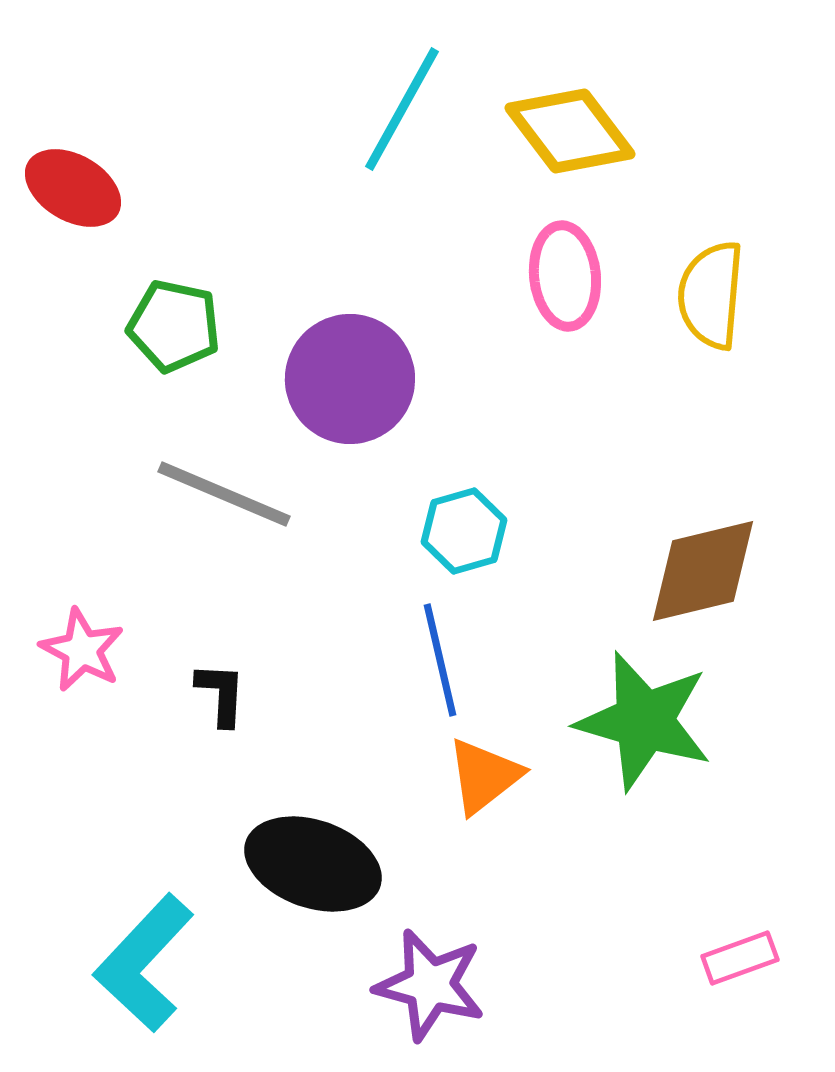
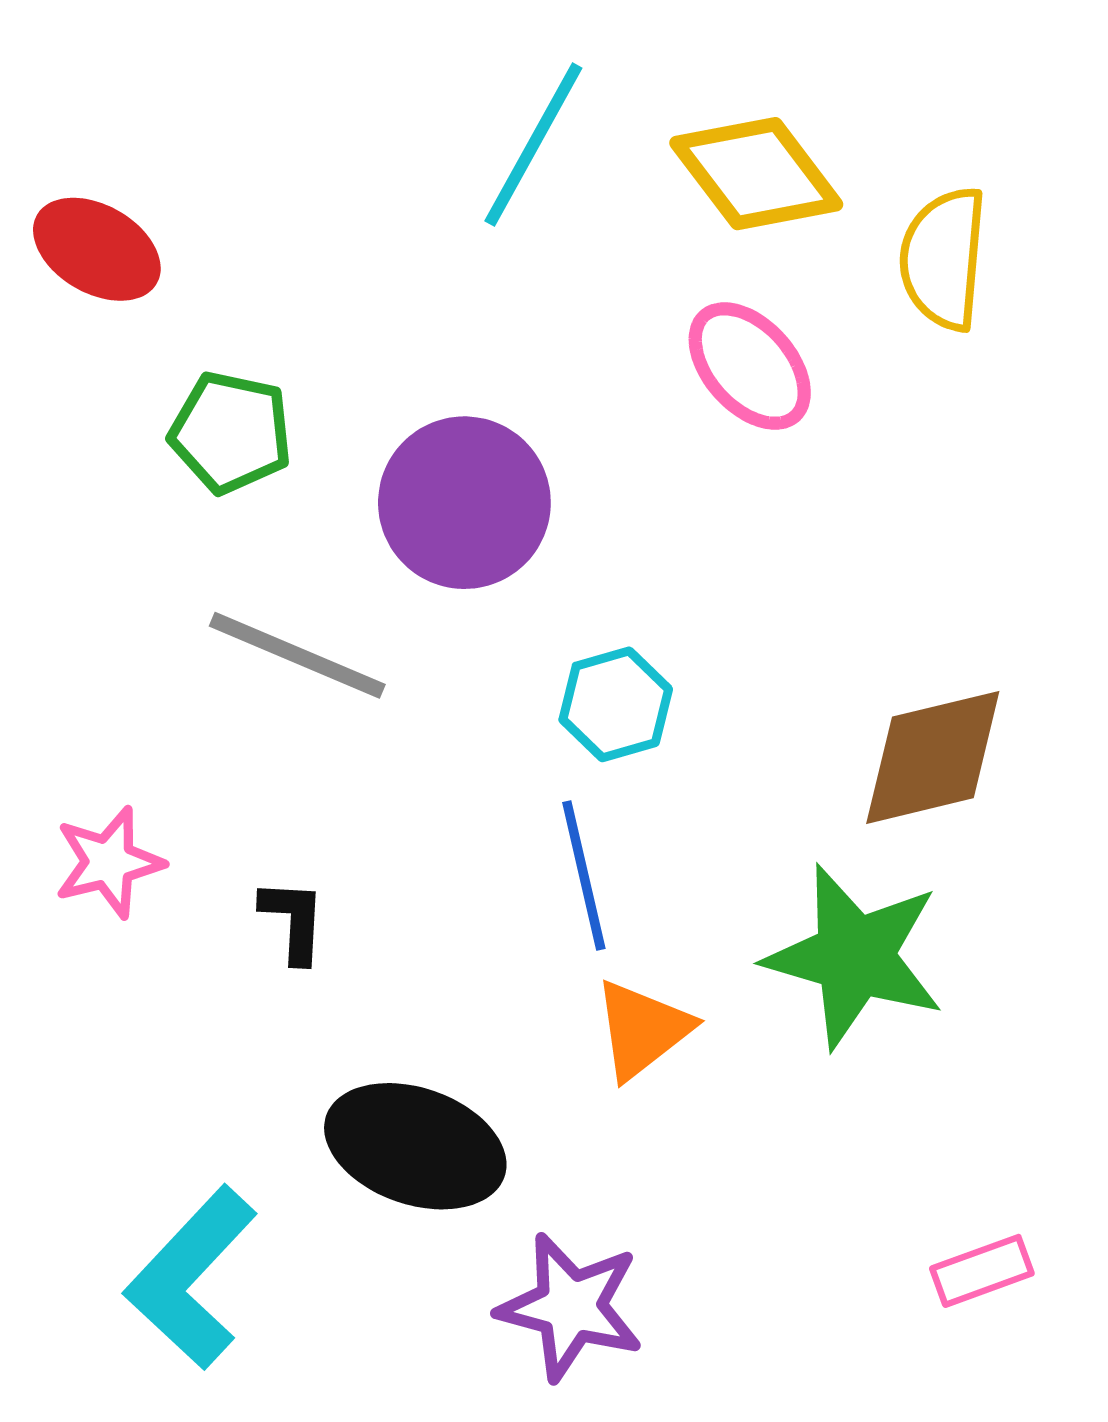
pink ellipse: (565, 276) -> (750, 366), turned -36
yellow semicircle: (711, 295) -> (943, 259), moved
pink star: (82, 650) -> (109, 862), turned 30

